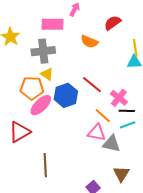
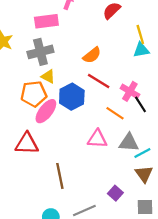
orange semicircle: (89, 42) -> (92, 55), moved, turned -54
black line: (127, 111) -> (141, 104), turned 63
cyan line: (128, 125) -> (142, 153), moved
red triangle: (20, 132) -> (27, 144), turned 40
pink triangle: (97, 133) -> (97, 139), moved

